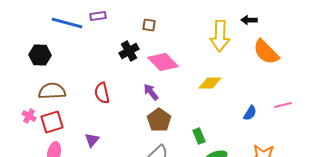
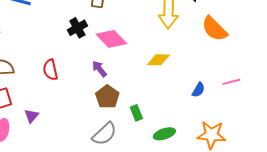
green rectangle: (199, 136) -> (136, 113), moved
purple triangle: (92, 140) -> (31, 116), moved

